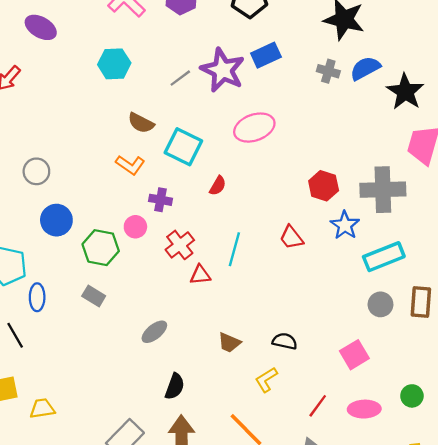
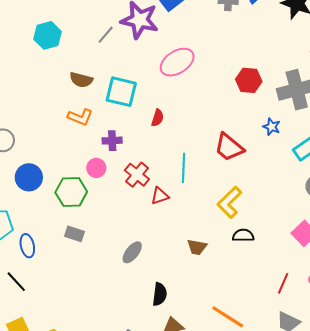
red hexagon: (324, 186) -> (249, 80), moved
blue star: (345, 225) -> (272, 127), size x0.7
red trapezoid: (291, 237) -> (229, 147), size x1.4
yellow L-shape: (266, 380) -> (229, 202), moved, size x1.4

